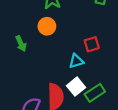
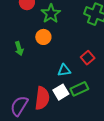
red square: (92, 44) -> (88, 58), moved, turned -32
green rectangle: (95, 93) -> (79, 89), moved

